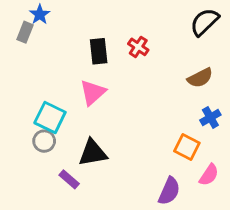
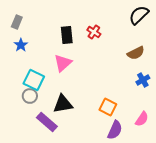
blue star: (40, 15) -> (21, 45), moved
orange square: (187, 147) -> (108, 107), moved
purple rectangle: (69, 179) -> (47, 122), size x1.5

